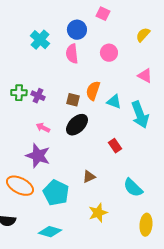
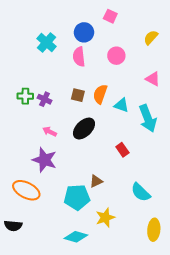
brown square: (73, 100) -> (78, 95), moved
cyan pentagon: (56, 193) -> (77, 197), moved, turned -30
cyan diamond: (50, 232) -> (76, 237), moved

